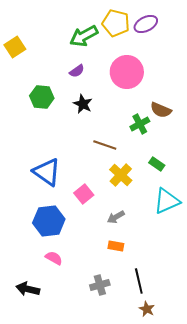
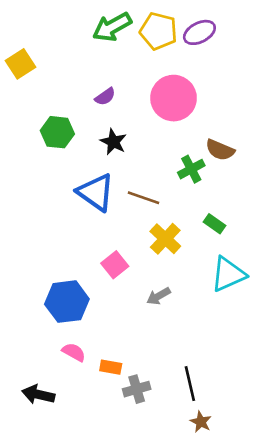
green arrow: (84, 36) -> (112, 27), moved
blue triangle: (47, 172) -> (96, 192), moved
orange rectangle: (116, 246) -> (111, 367), moved

